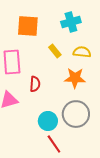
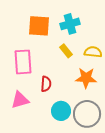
cyan cross: (71, 22) -> (70, 24), moved
cyan circle: (48, 121) -> (61, 111), moved

